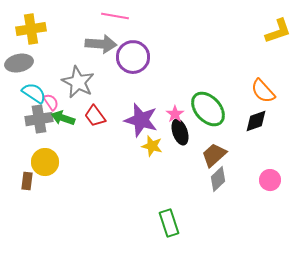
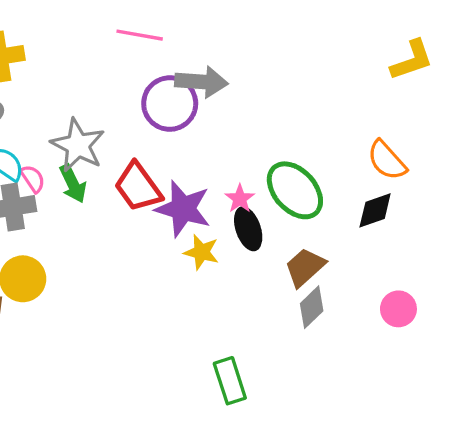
gray arrow: (101, 44) -> (201, 82), moved
red trapezoid: (95, 116) -> (138, 187), moved, size x1.4
green arrow: (63, 118) -> (73, 184), moved, turned -135

